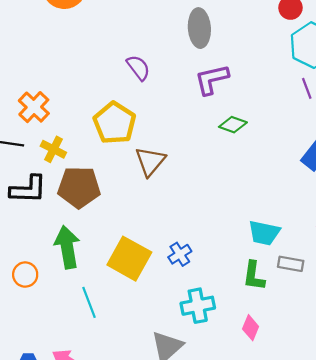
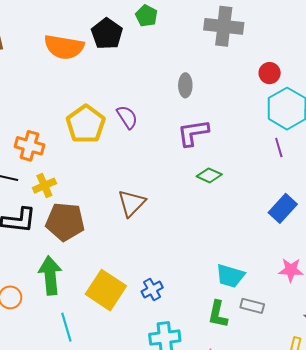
gray ellipse: (199, 28) -> (185, 85), size x0.7
orange cross: (34, 107) -> (29, 146), turned -32
yellow pentagon: (115, 123) -> (86, 124), moved
yellow cross: (53, 149) -> (44, 186), turned 35

